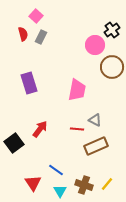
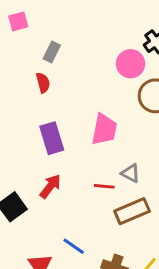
pink square: (36, 16) -> (18, 21), moved, turned 32
red semicircle: (23, 34) -> (43, 83), moved
purple rectangle: (29, 83) -> (52, 138), moved

